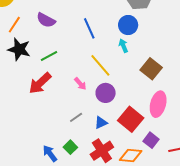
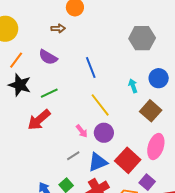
blue circle: (128, 25) -> (159, 78), moved
cyan arrow: (123, 46) -> (133, 86), moved
pink arrow: (80, 84) -> (82, 131), moved
blue triangle: (101, 123) -> (98, 162), size x1.5

